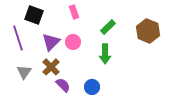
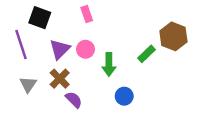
green rectangle: (108, 27) -> (146, 54), moved
green arrow: (105, 54) -> (109, 65), moved
blue circle: (92, 87) -> (124, 96), moved

